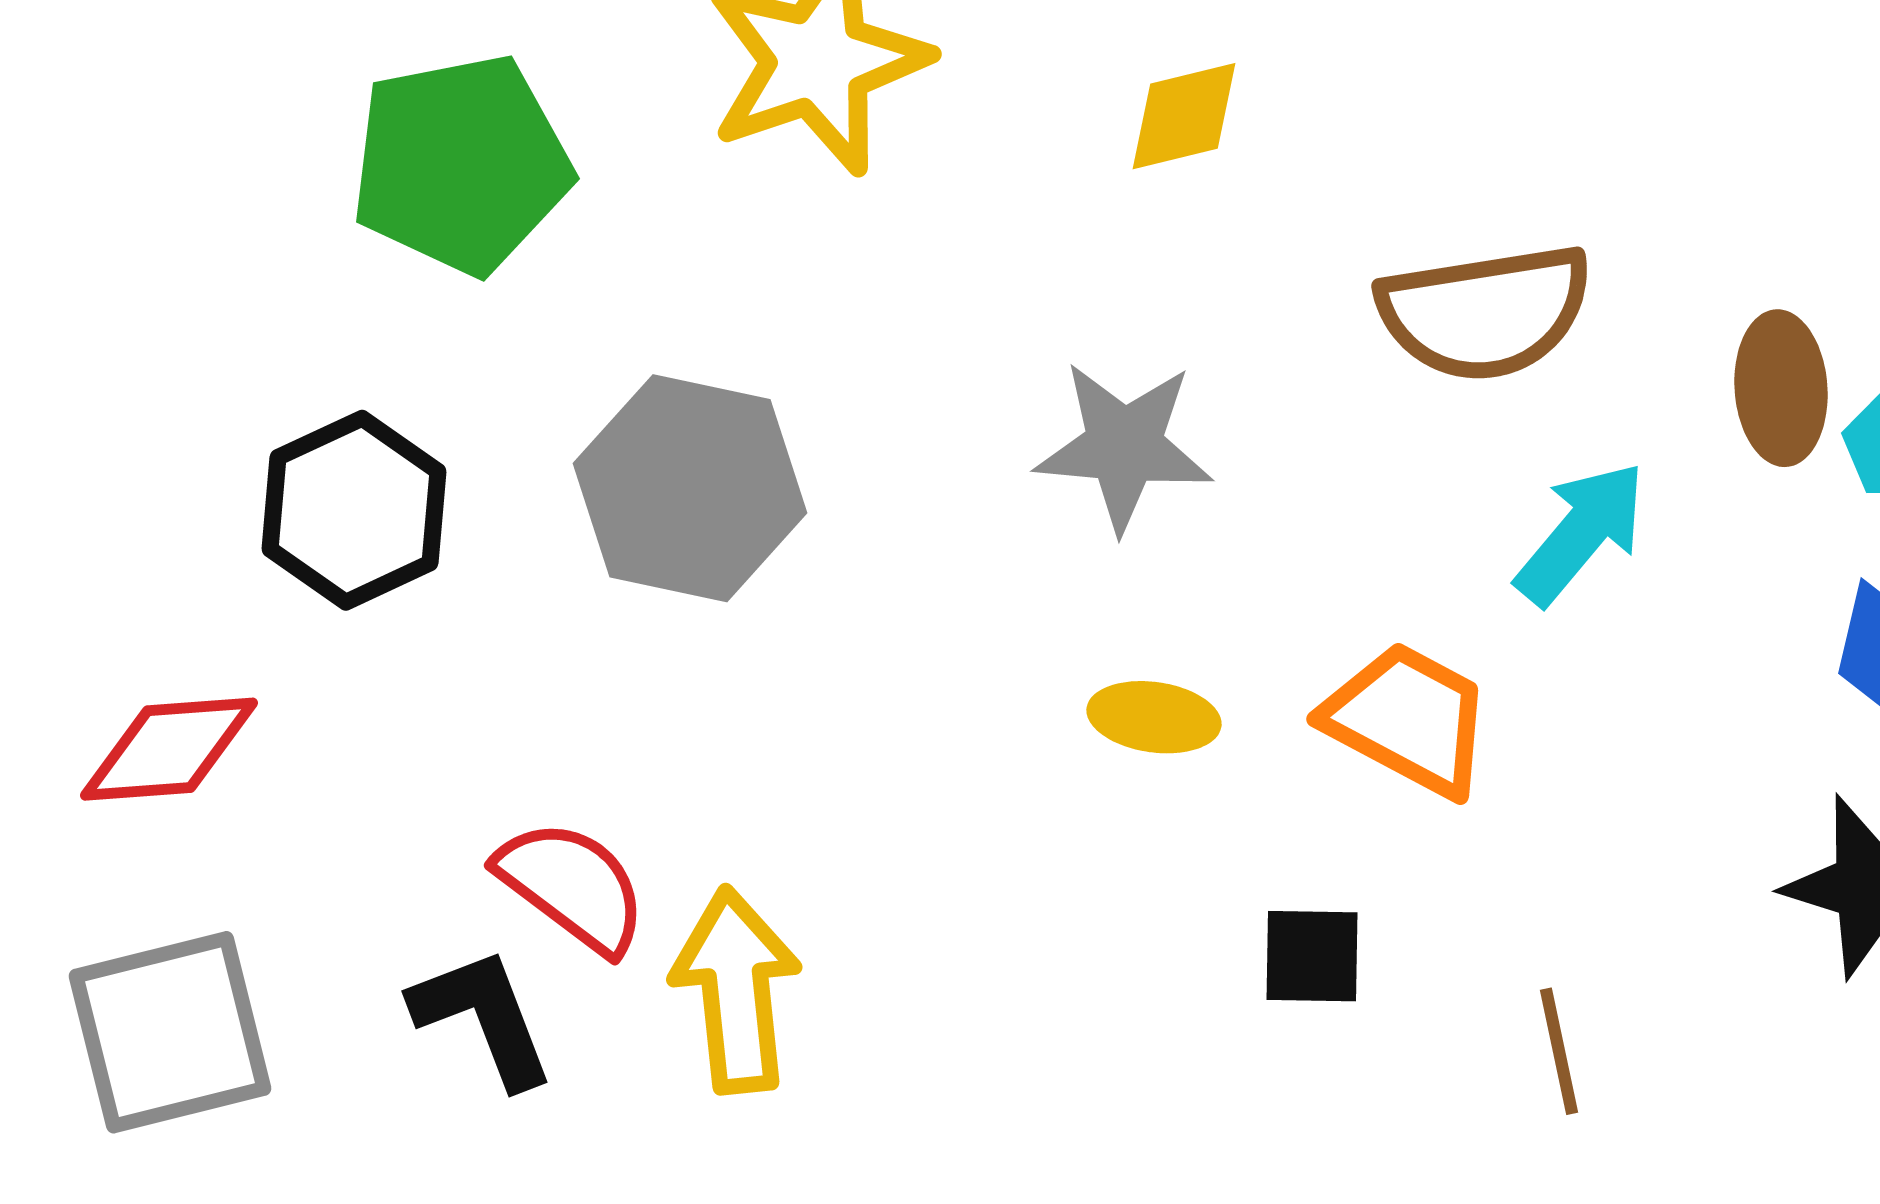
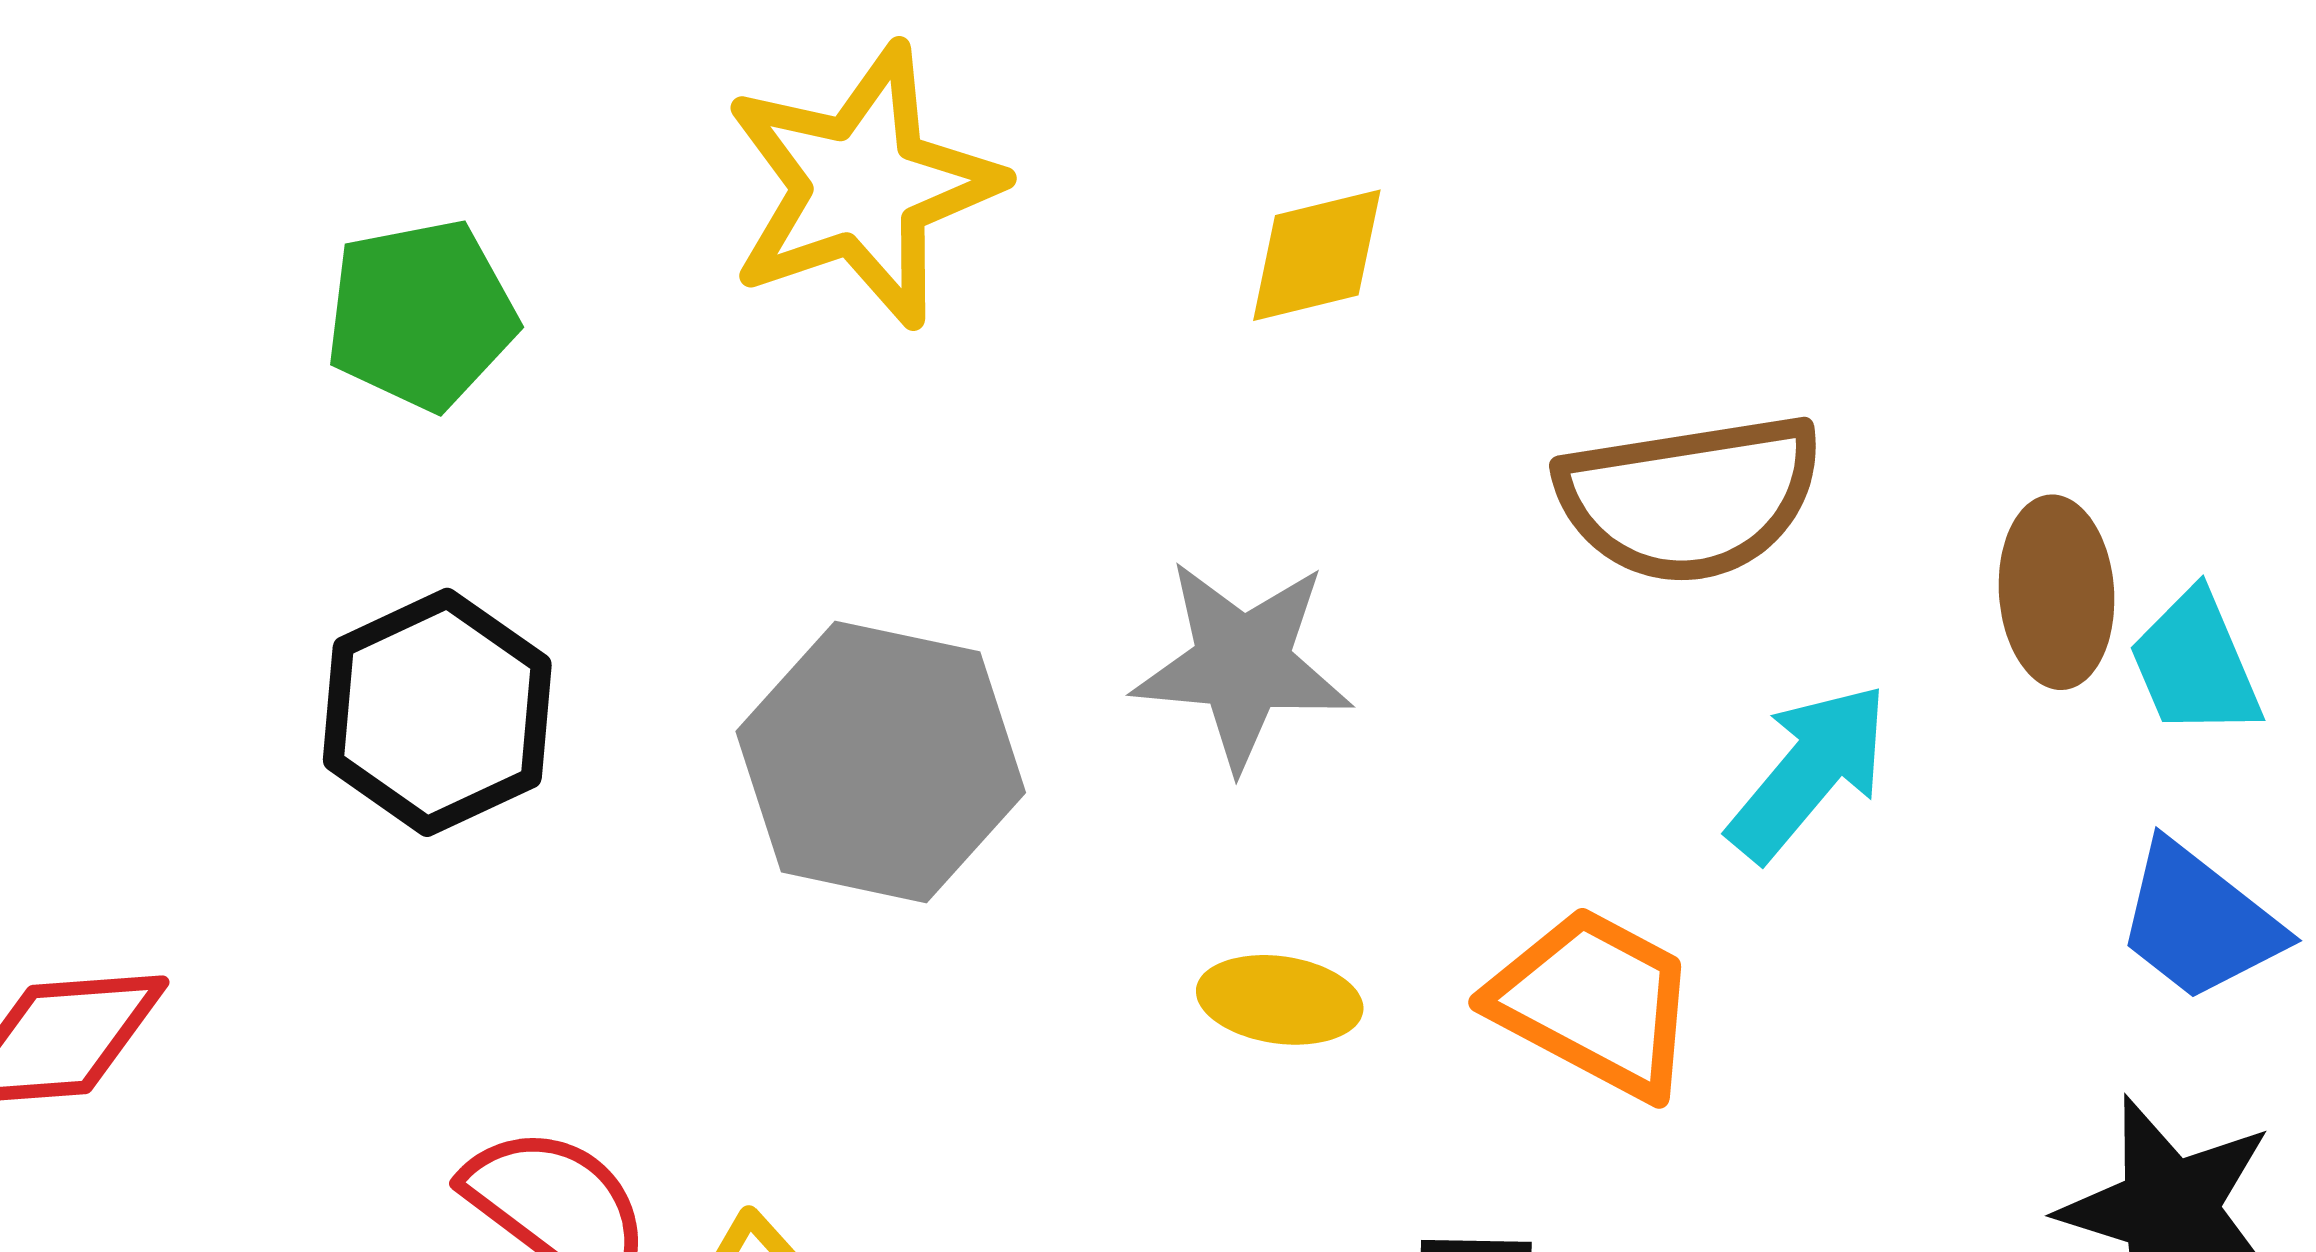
green pentagon: (461, 164) -> (421, 315), size x0.7
gray hexagon: (690, 488) -> (881, 762), moved
black hexagon: (354, 510) -> (437, 712), moved

